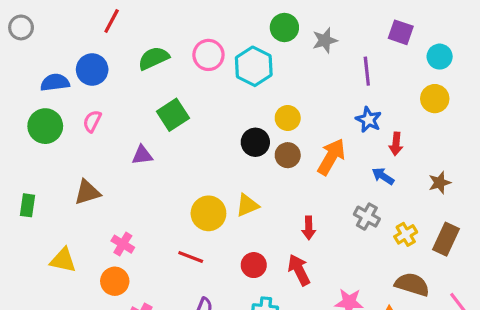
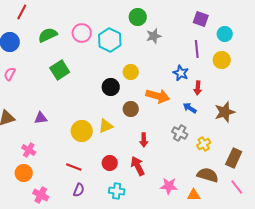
green circle: (284, 27) -> (138, 17), moved
gray star: (325, 40) -> (154, 36), moved
purple line: (367, 71) -> (197, 49), moved
purple triangle: (142, 155) -> (41, 118), moved
brown circle: (288, 155) -> (131, 109), moved
orange arrow: (331, 157) -> (158, 96), turned 75
brown star: (440, 183) -> (225, 112), size x1.5
brown rectangle: (446, 239) -> (234, 158), moved
red line: (191, 257) -> (74, 167), moved

